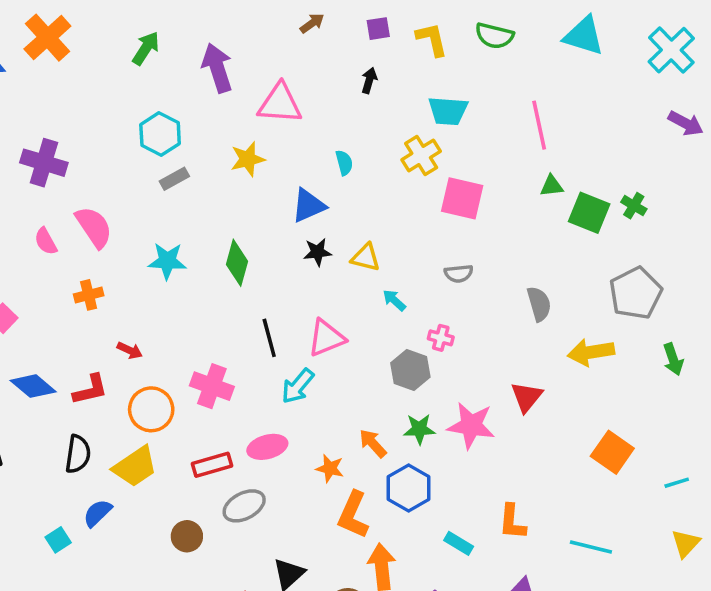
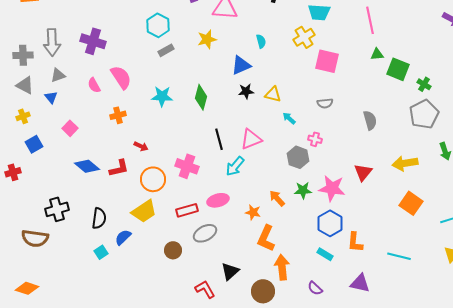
green cross: (634, 206) -> (424, 84), moved
yellow arrow: (591, 352) -> (405, 163), moved
black semicircle: (78, 454) -> (99, 218), moved
blue hexagon: (409, 488) -> (330, 223), moved

